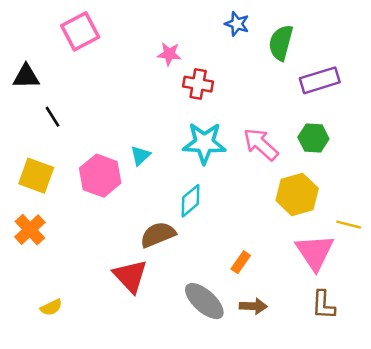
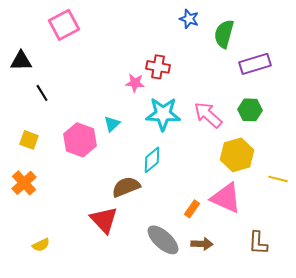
pink star: (169, 54) -> (135, 83), moved
yellow square: (36, 176) -> (29, 140), size x0.7
pink triangle: (315, 252) -> (226, 198), moved, turned -32

